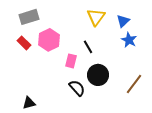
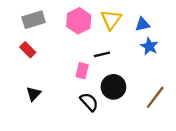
blue triangle: (123, 21) -> (142, 24), turned 32
pink hexagon: (49, 40) -> (79, 21), moved
black line: (88, 47) -> (102, 54), turned -72
black triangle: (29, 103) -> (34, 94), moved, turned -32

